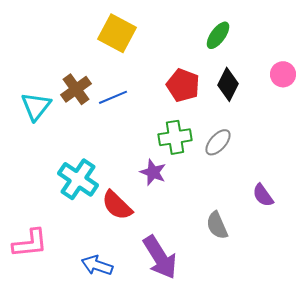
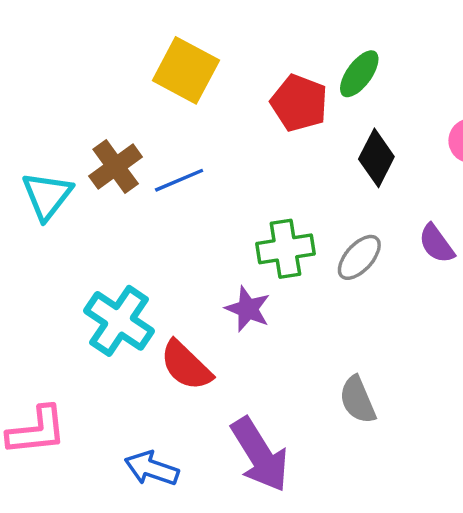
red pentagon: (183, 85) -> (299, 103), moved
purple semicircle: (263, 195) -> (436, 244), moved

